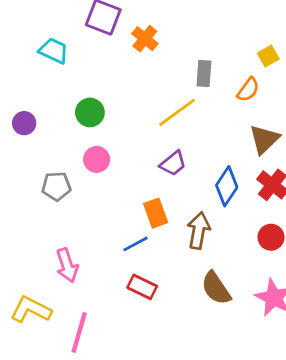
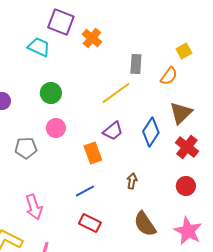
cyan trapezoid: (54, 51) -> (39, 47), moved
blue diamond: (227, 186) -> (151, 132), moved
orange rectangle: (156, 213) -> (93, 153), moved
brown arrow: (199, 230) -> (132, 181), size x0.6

